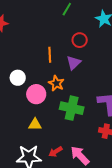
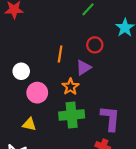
orange star: (56, 83) -> (70, 87), moved
green cross: (72, 108) -> (72, 115), turned -30

